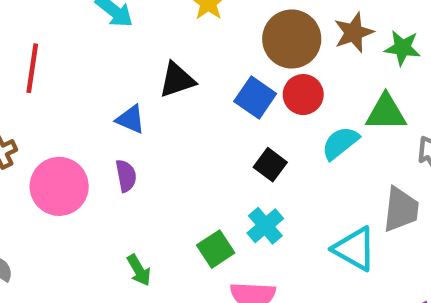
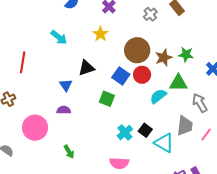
brown star: (354, 33) -> (164, 58), moved
blue triangle: (131, 119) -> (66, 85), turned 32
black square: (270, 165) -> (145, 130), moved
purple semicircle: (126, 176) -> (64, 110), turned -80
pink circle: (59, 186) -> (35, 128), moved
green square: (216, 249) -> (107, 99), moved, turned -35

